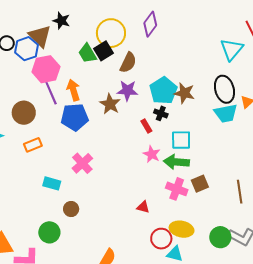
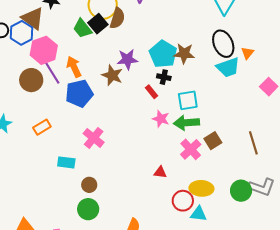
brown semicircle: (128, 63) -> (117, 18), moved
brown circle: (24, 113) -> (31, 80), moved
pink cross: (177, 189) -> (191, 149), turned 35
green circle: (49, 232) -> (88, 209), moved

